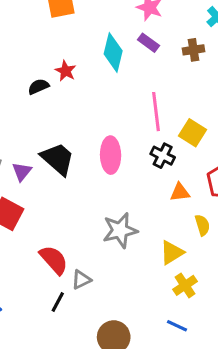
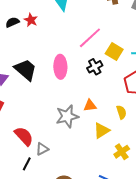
red star: (66, 71) -> (31, 20), moved
pink line: (156, 112) -> (90, 38), turned 55
black cross: (163, 156) -> (95, 67), turned 35
orange triangle: (180, 192) -> (90, 106), moved
yellow cross: (185, 285) -> (122, 152), moved

